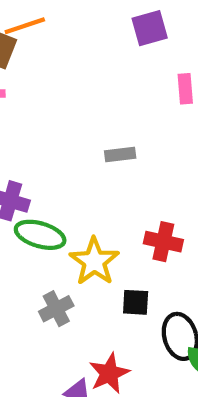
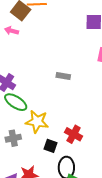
red cross: (163, 242) -> (74, 134), moved
yellow star: (94, 261) -> (37, 122), turned 30

